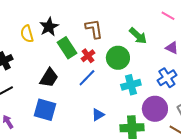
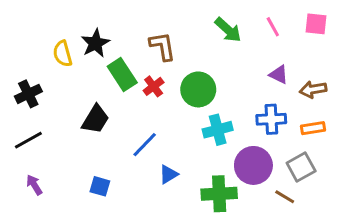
pink line: (168, 16) -> (273, 27), turned 32
green arrow: (138, 36) -> (228, 30), moved
blue line: (87, 78) -> (145, 145), moved
blue cross: (167, 78) -> (271, 119), turned 30
blue square: (45, 110) -> (100, 186), moved, size x0.6

